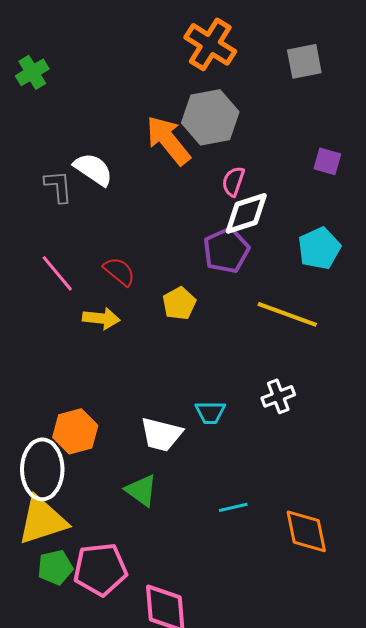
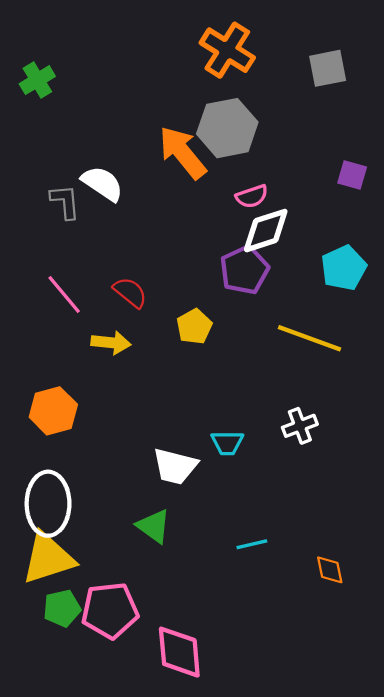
pink semicircle: (233, 181) -> (252, 196), turned -128
orange hexagon: (75, 431) -> (53, 411), moved
orange diamond: (306, 531) -> (330, 570), size x0.6

